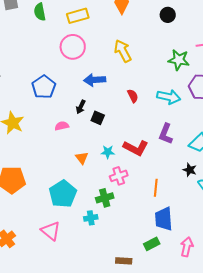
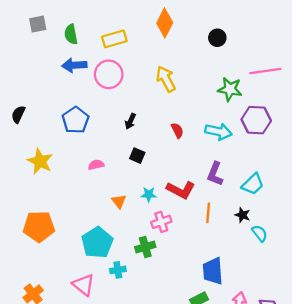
blue arrow: (95, 80) -> (74, 65), moved
black arrow: (81, 107) -> (130, 121), moved
orange line: (156, 188) -> (208, 213), moved
cyan cross: (91, 218) -> (118, 270), moved

